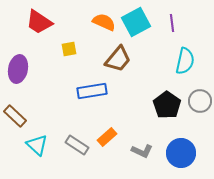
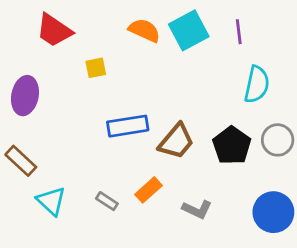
brown trapezoid: (118, 59) -> (176, 141), moved
gray rectangle: (77, 145) -> (107, 201), size x0.7
blue circle: (181, 153) -> (273, 212), moved

